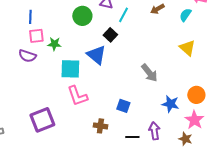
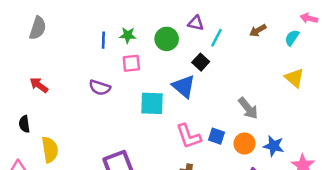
pink square: (36, 36) -> (131, 63), moved
green star: (54, 44) -> (128, 35), moved
orange circle: (196, 95) -> (244, 144), moved
pink L-shape: (77, 96) -> (189, 136), moved
blue square: (123, 106) -> (216, 136), moved

